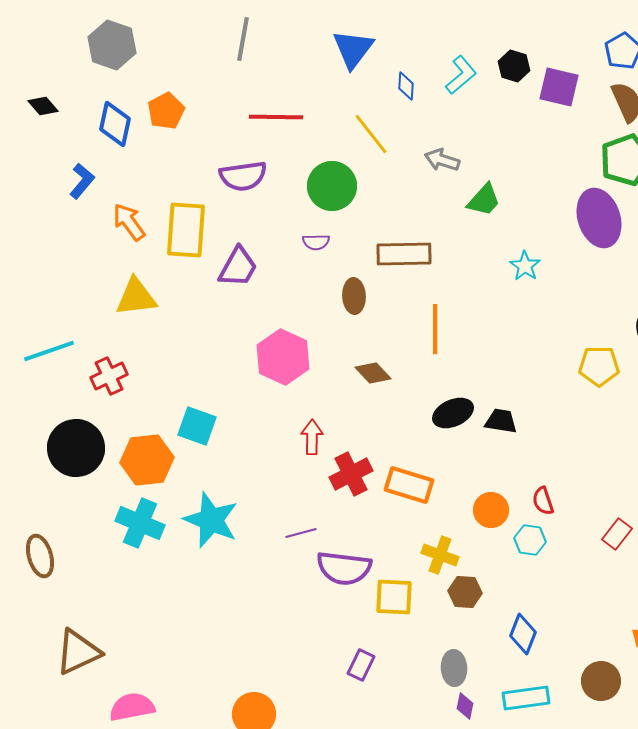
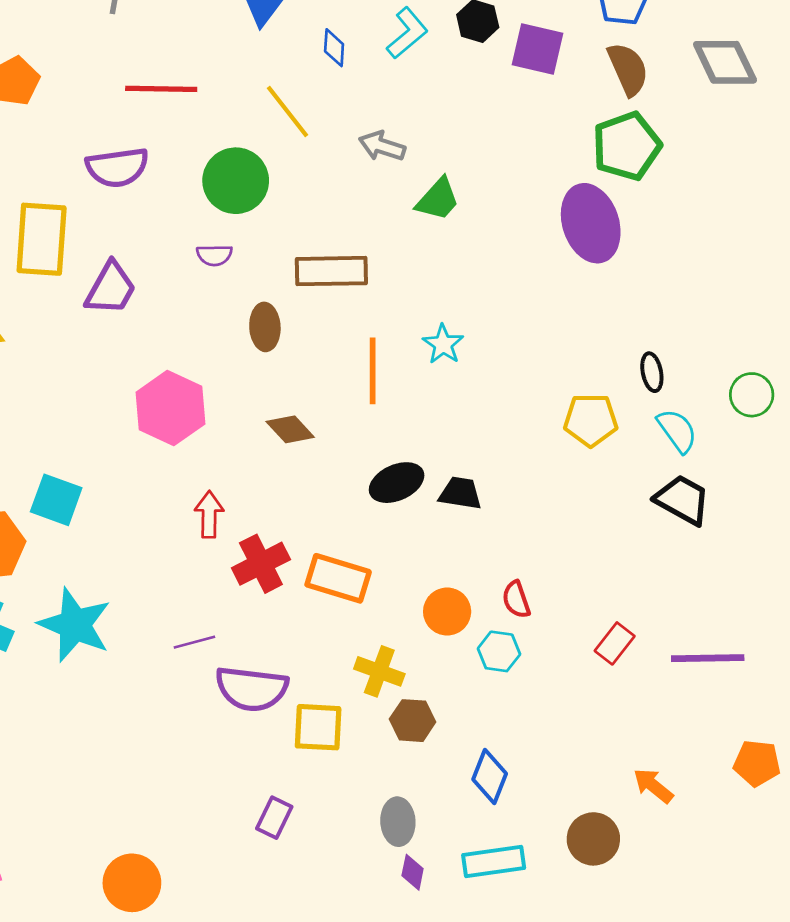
cyan star: (525, 266) -> (443, 344), moved

